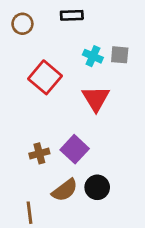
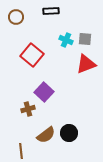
red triangle: (96, 98) -> (86, 64), moved, turned 40
purple square: (75, 149) -> (44, 92), moved

